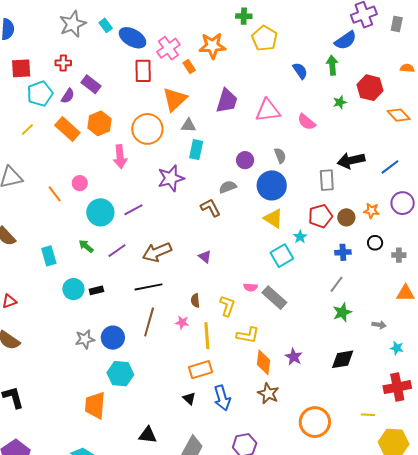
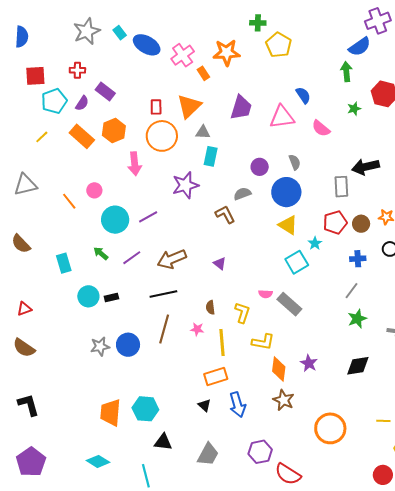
red rectangle: (143, 71) -> (156, 107), moved, size x0.7
blue semicircle: (300, 71) -> (303, 95), moved
cyan hexagon: (120, 374) -> (145, 409), moved

